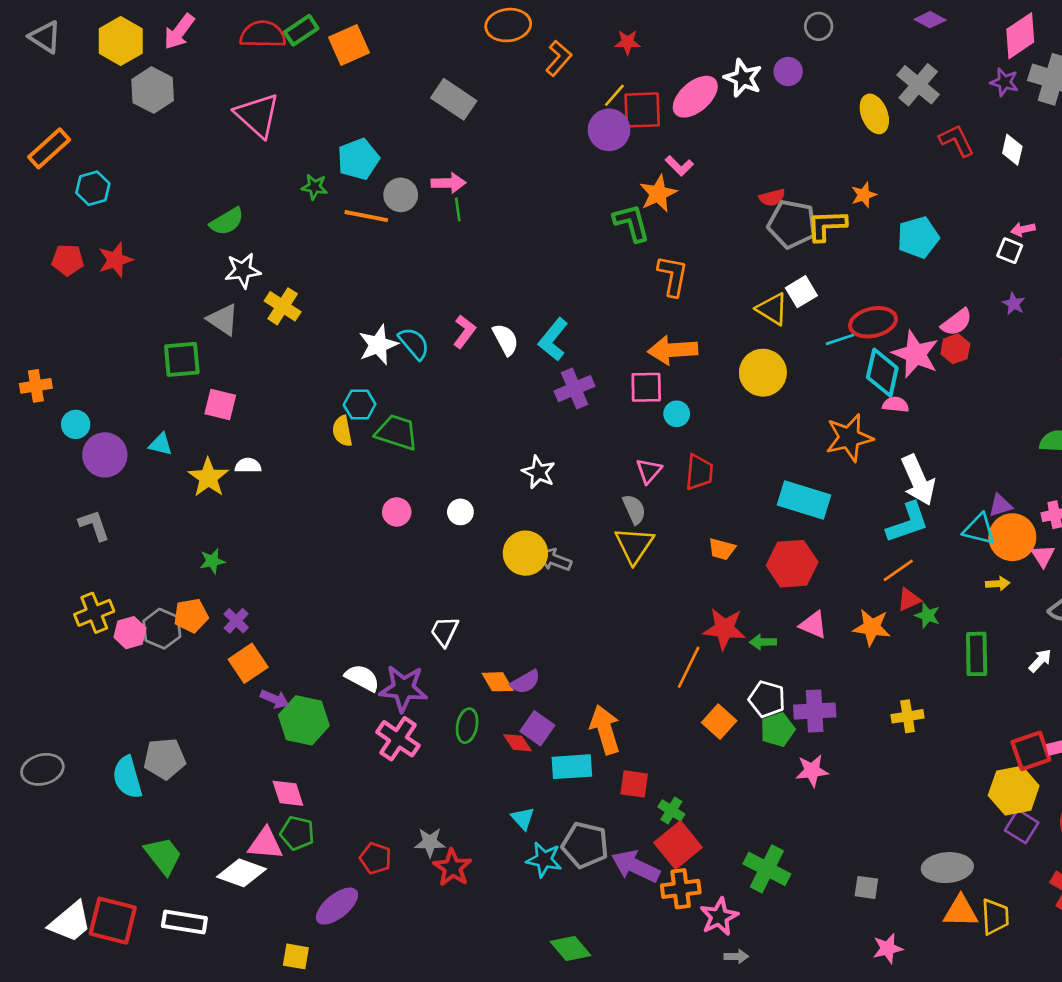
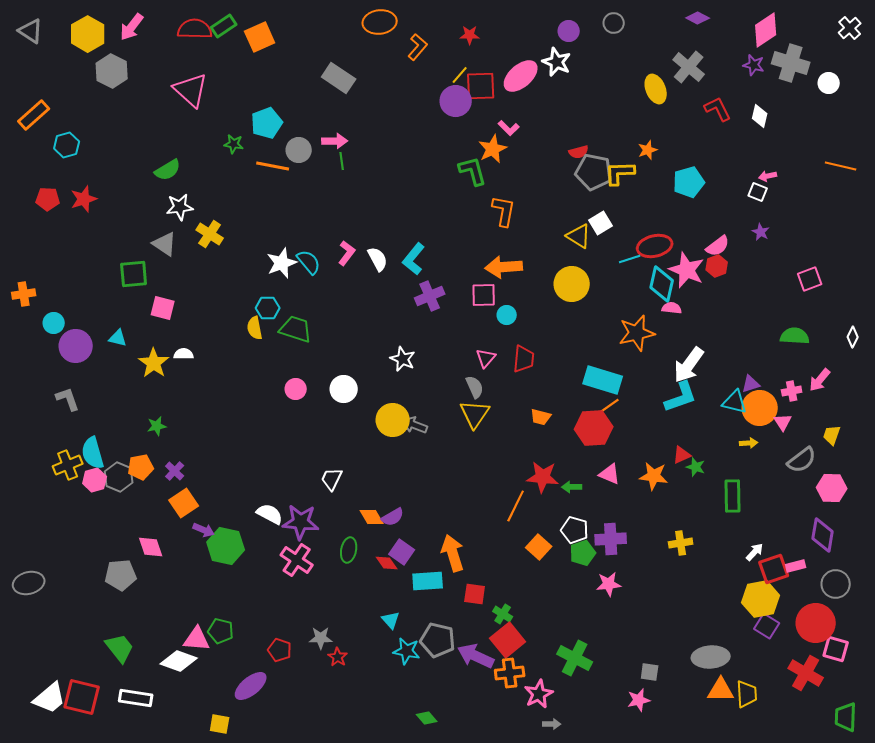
purple circle: (788, 71) -> (569, 31), moved
white arrow: (918, 480) -> (689, 365), turned 60
white circle: (460, 512) -> (344, 389), size x1.4
orange line: (898, 570) -> (608, 407), moved
white arrow: (1040, 661) -> (755, 552), moved
cyan semicircle: (127, 777) -> (93, 453), moved
pink diamond: (288, 793) -> (151, 547), moved
red star: (452, 868) -> (338, 657), size x0.7
green diamond: (571, 948) -> (427, 718), size x0.7
pink star: (888, 948) -> (639, 700), moved

